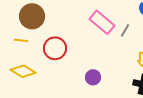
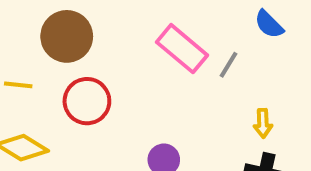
brown circle: (32, 16) -> (67, 36), moved

